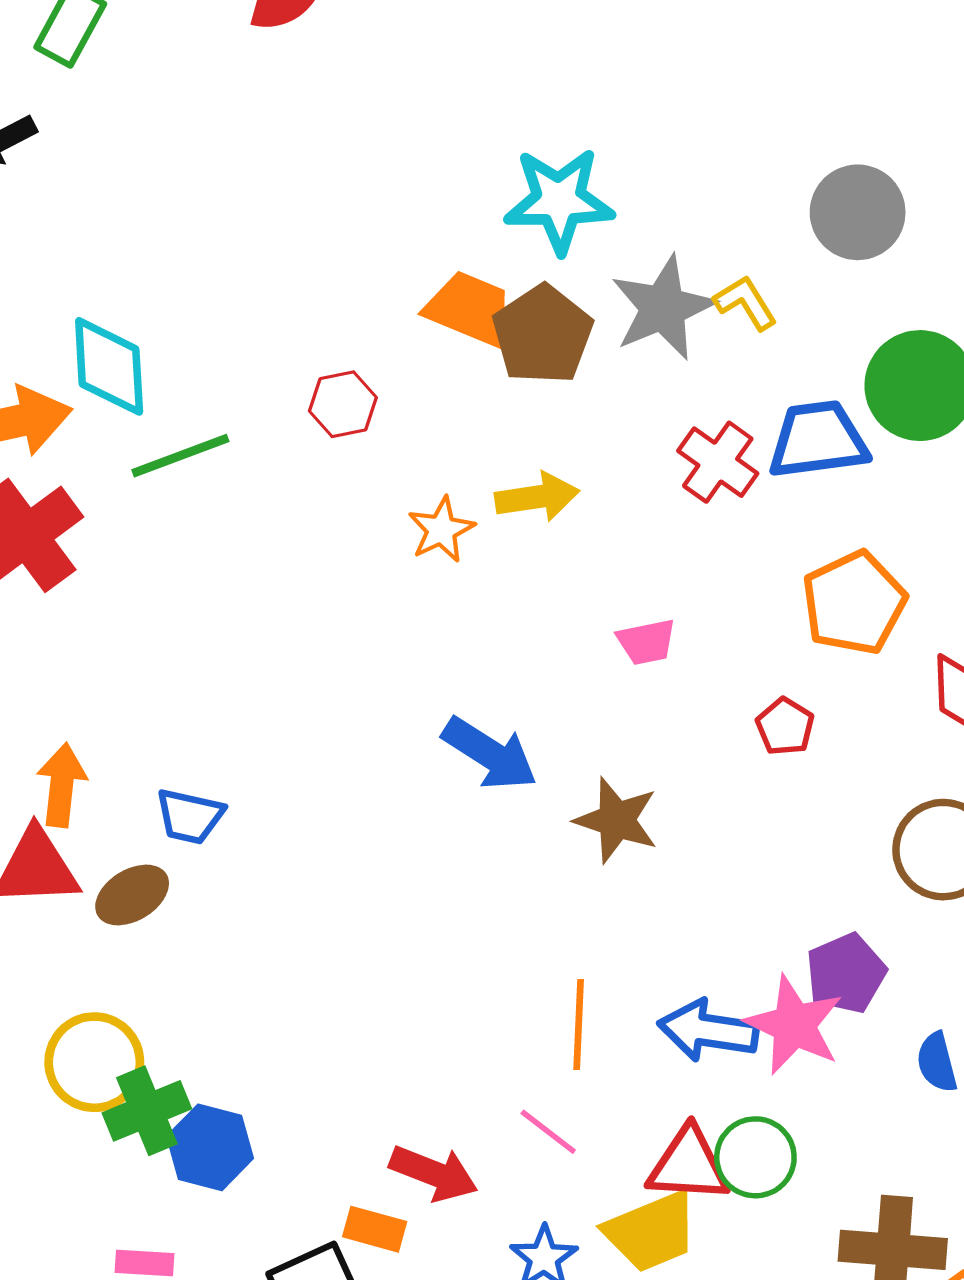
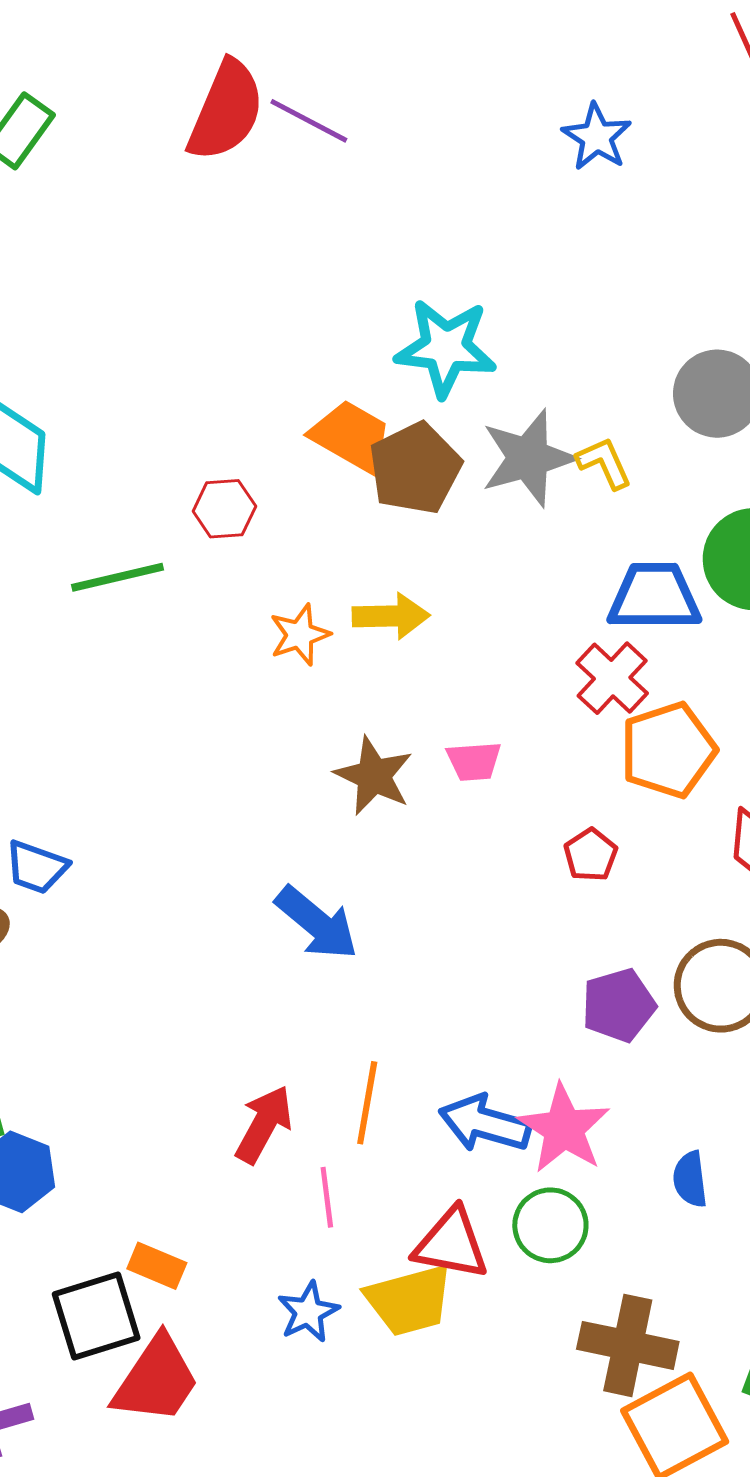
green line: (180, 456) -> (117, 577), moved
red cross: (718, 462) -> (612, 678), moved
blue arrow: (490, 754) -> (317, 923), moved
brown star: (616, 820) -> (374, 776), moved
purple pentagon: (846, 973) -> (619, 1005), moved
pink line: (548, 1132) -> (327, 1197), turned 38
green circle: (755, 1157) -> (550, 1225), moved
red arrow: (434, 1173) -> (264, 1124), moved, turned -90

